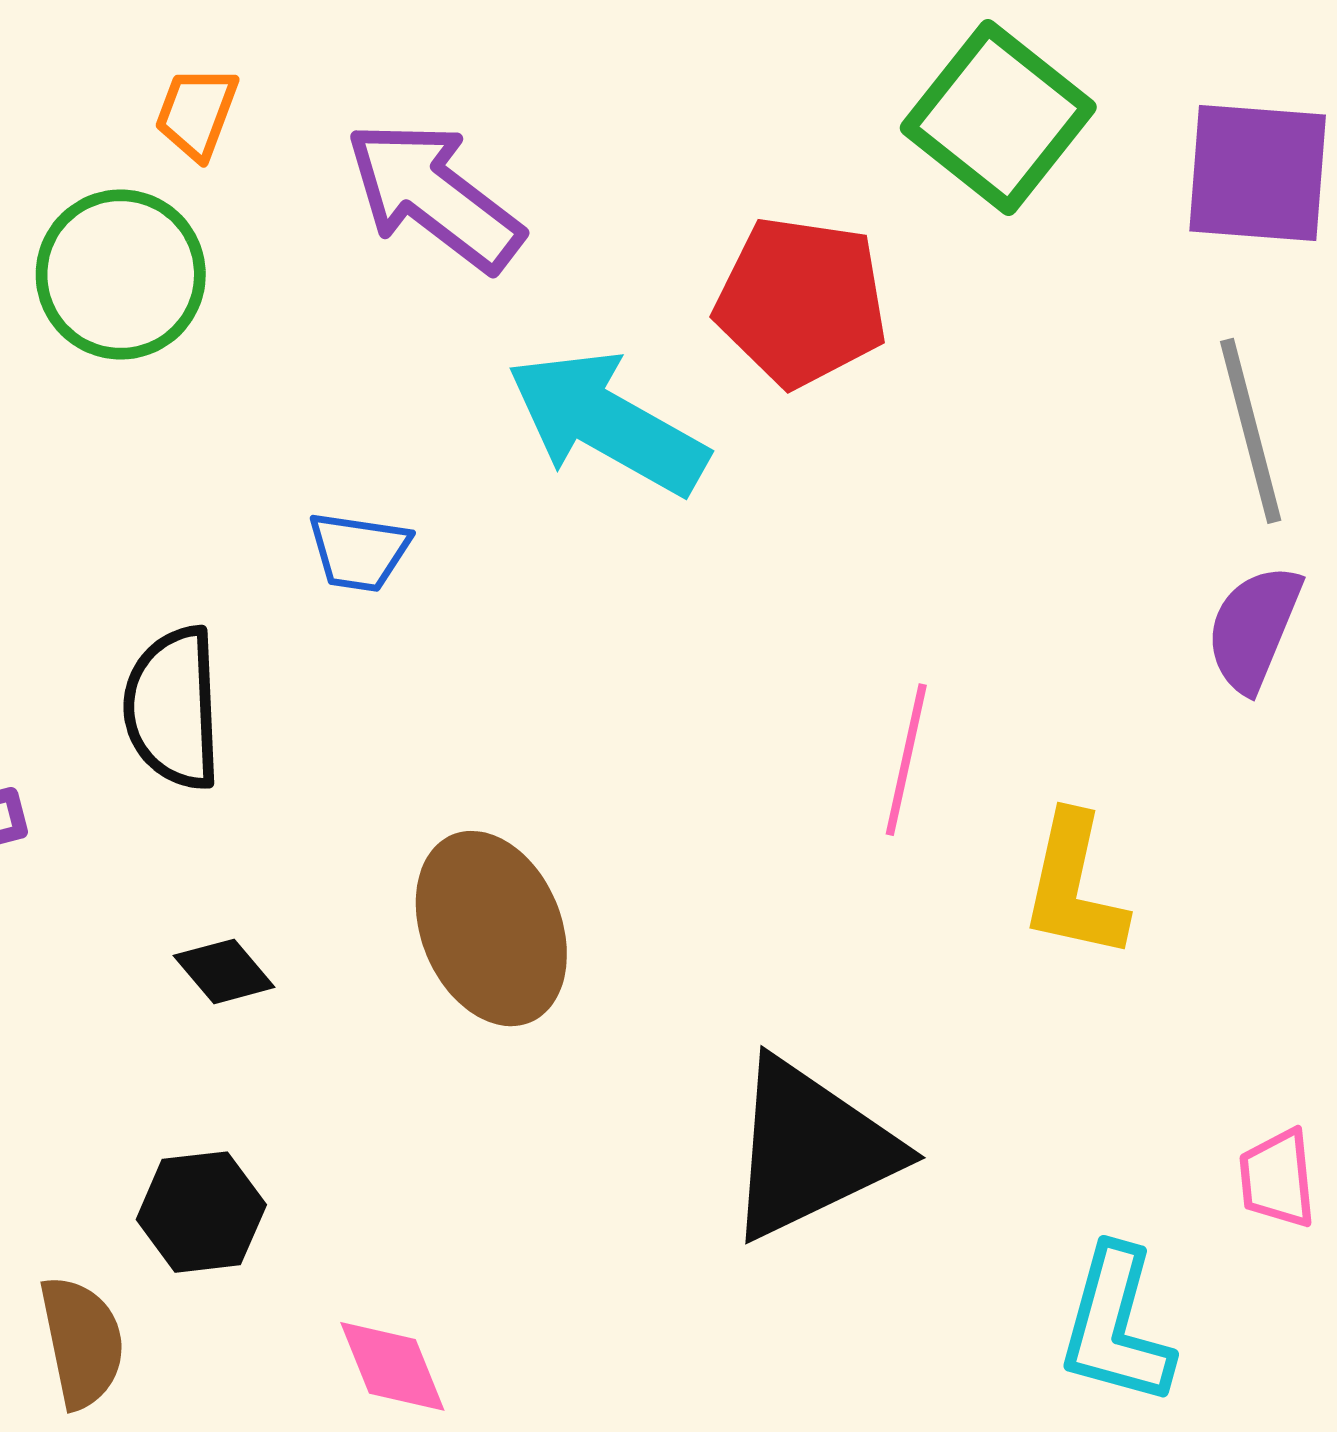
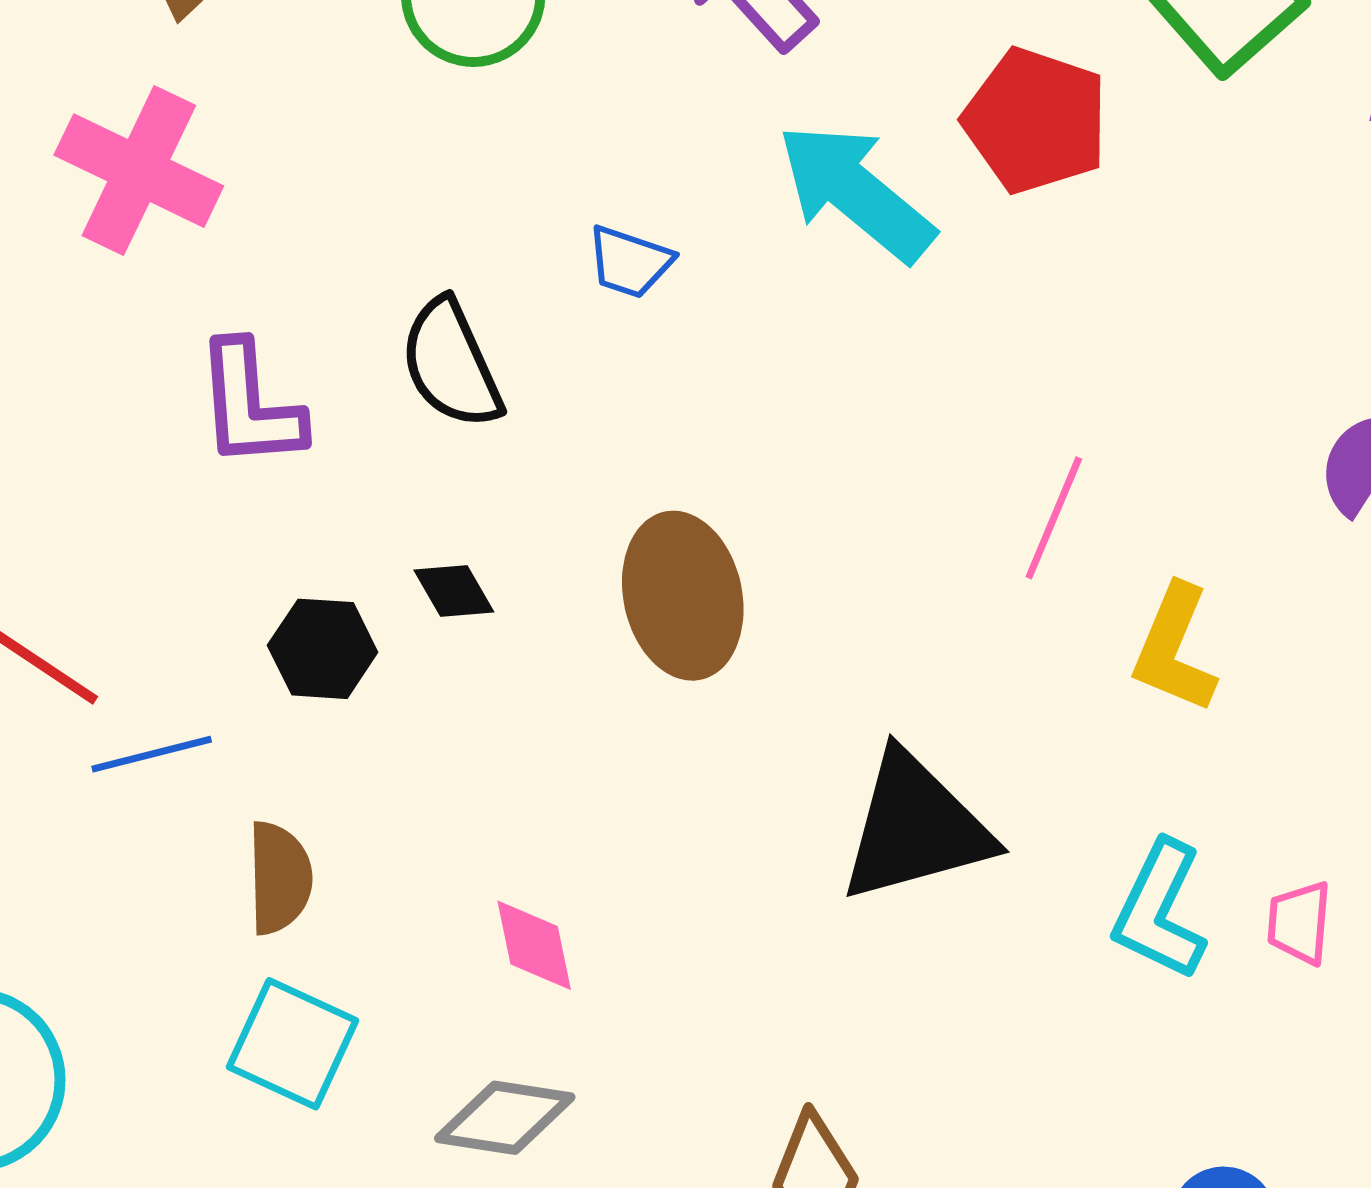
black semicircle: (173, 708) -> (451, 364), turned -32
black hexagon: (201, 1212) -> (323, 649), moved
cyan L-shape: (1116, 1326) -> (1160, 910), moved

